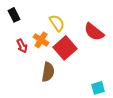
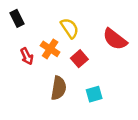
red square: (65, 48) -> (79, 59), size x0.6
cyan square: (98, 88) -> (94, 94), moved

